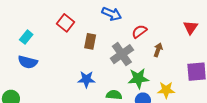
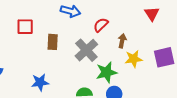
red square: (66, 23) -> (25, 27), turned -30
blue star: (86, 79) -> (40, 82), moved
yellow star: (166, 90) -> (134, 59), moved

